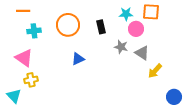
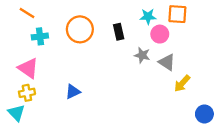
orange line: (23, 11) -> (27, 13), turned 32
blue triangle: (78, 59) -> (73, 92), moved
yellow cross: (31, 80) -> (27, 93), moved

